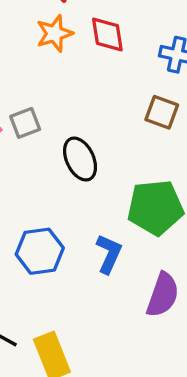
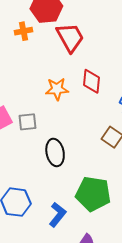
orange star: (54, 33) -> (57, 89), moved

